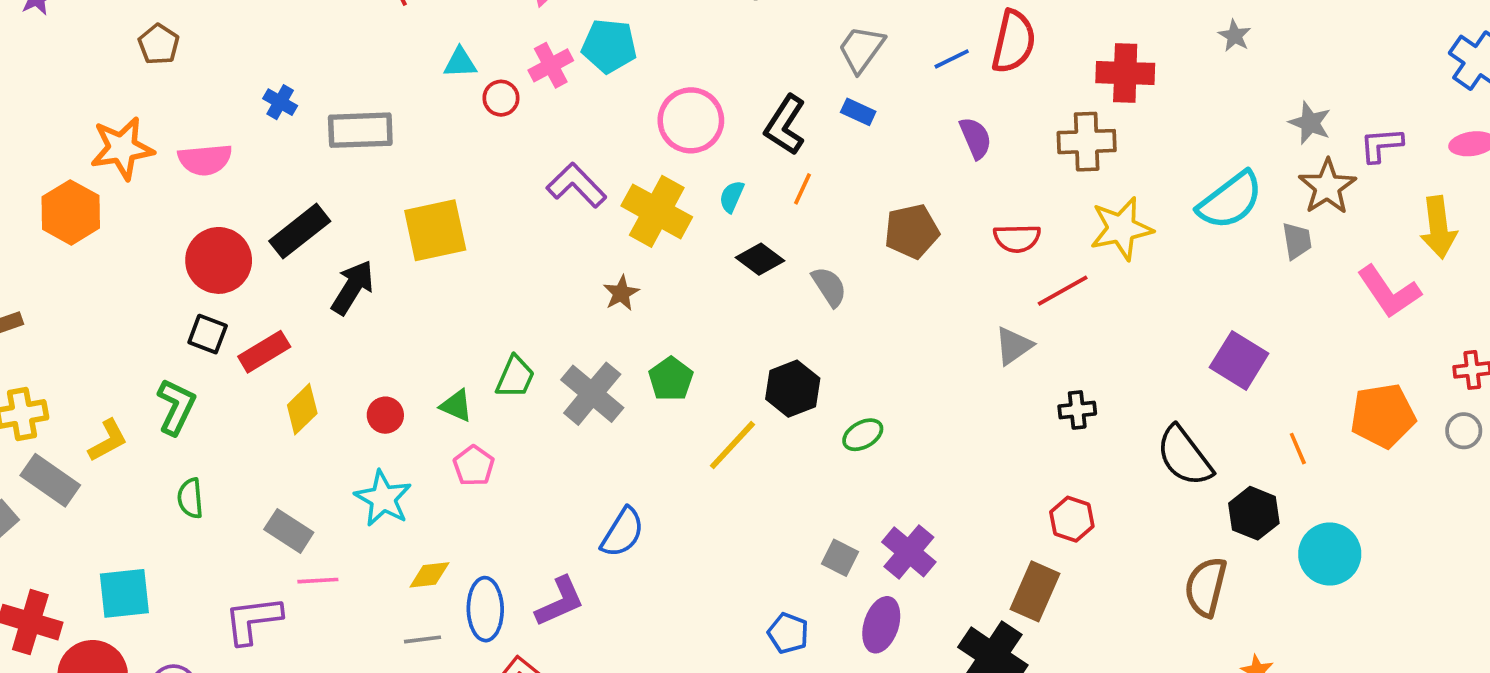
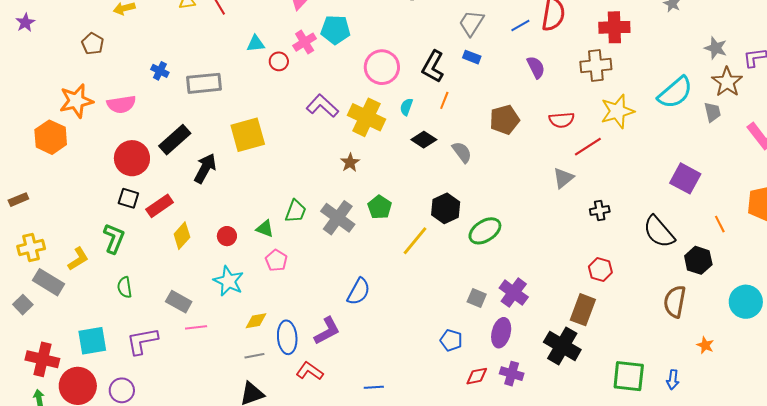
green ellipse: (863, 435) -> (485, 231), size x1.5
cyan circle: (1330, 554) -> (746, 302), moved
purple L-shape: (253, 620) -> (142, 341), moved

